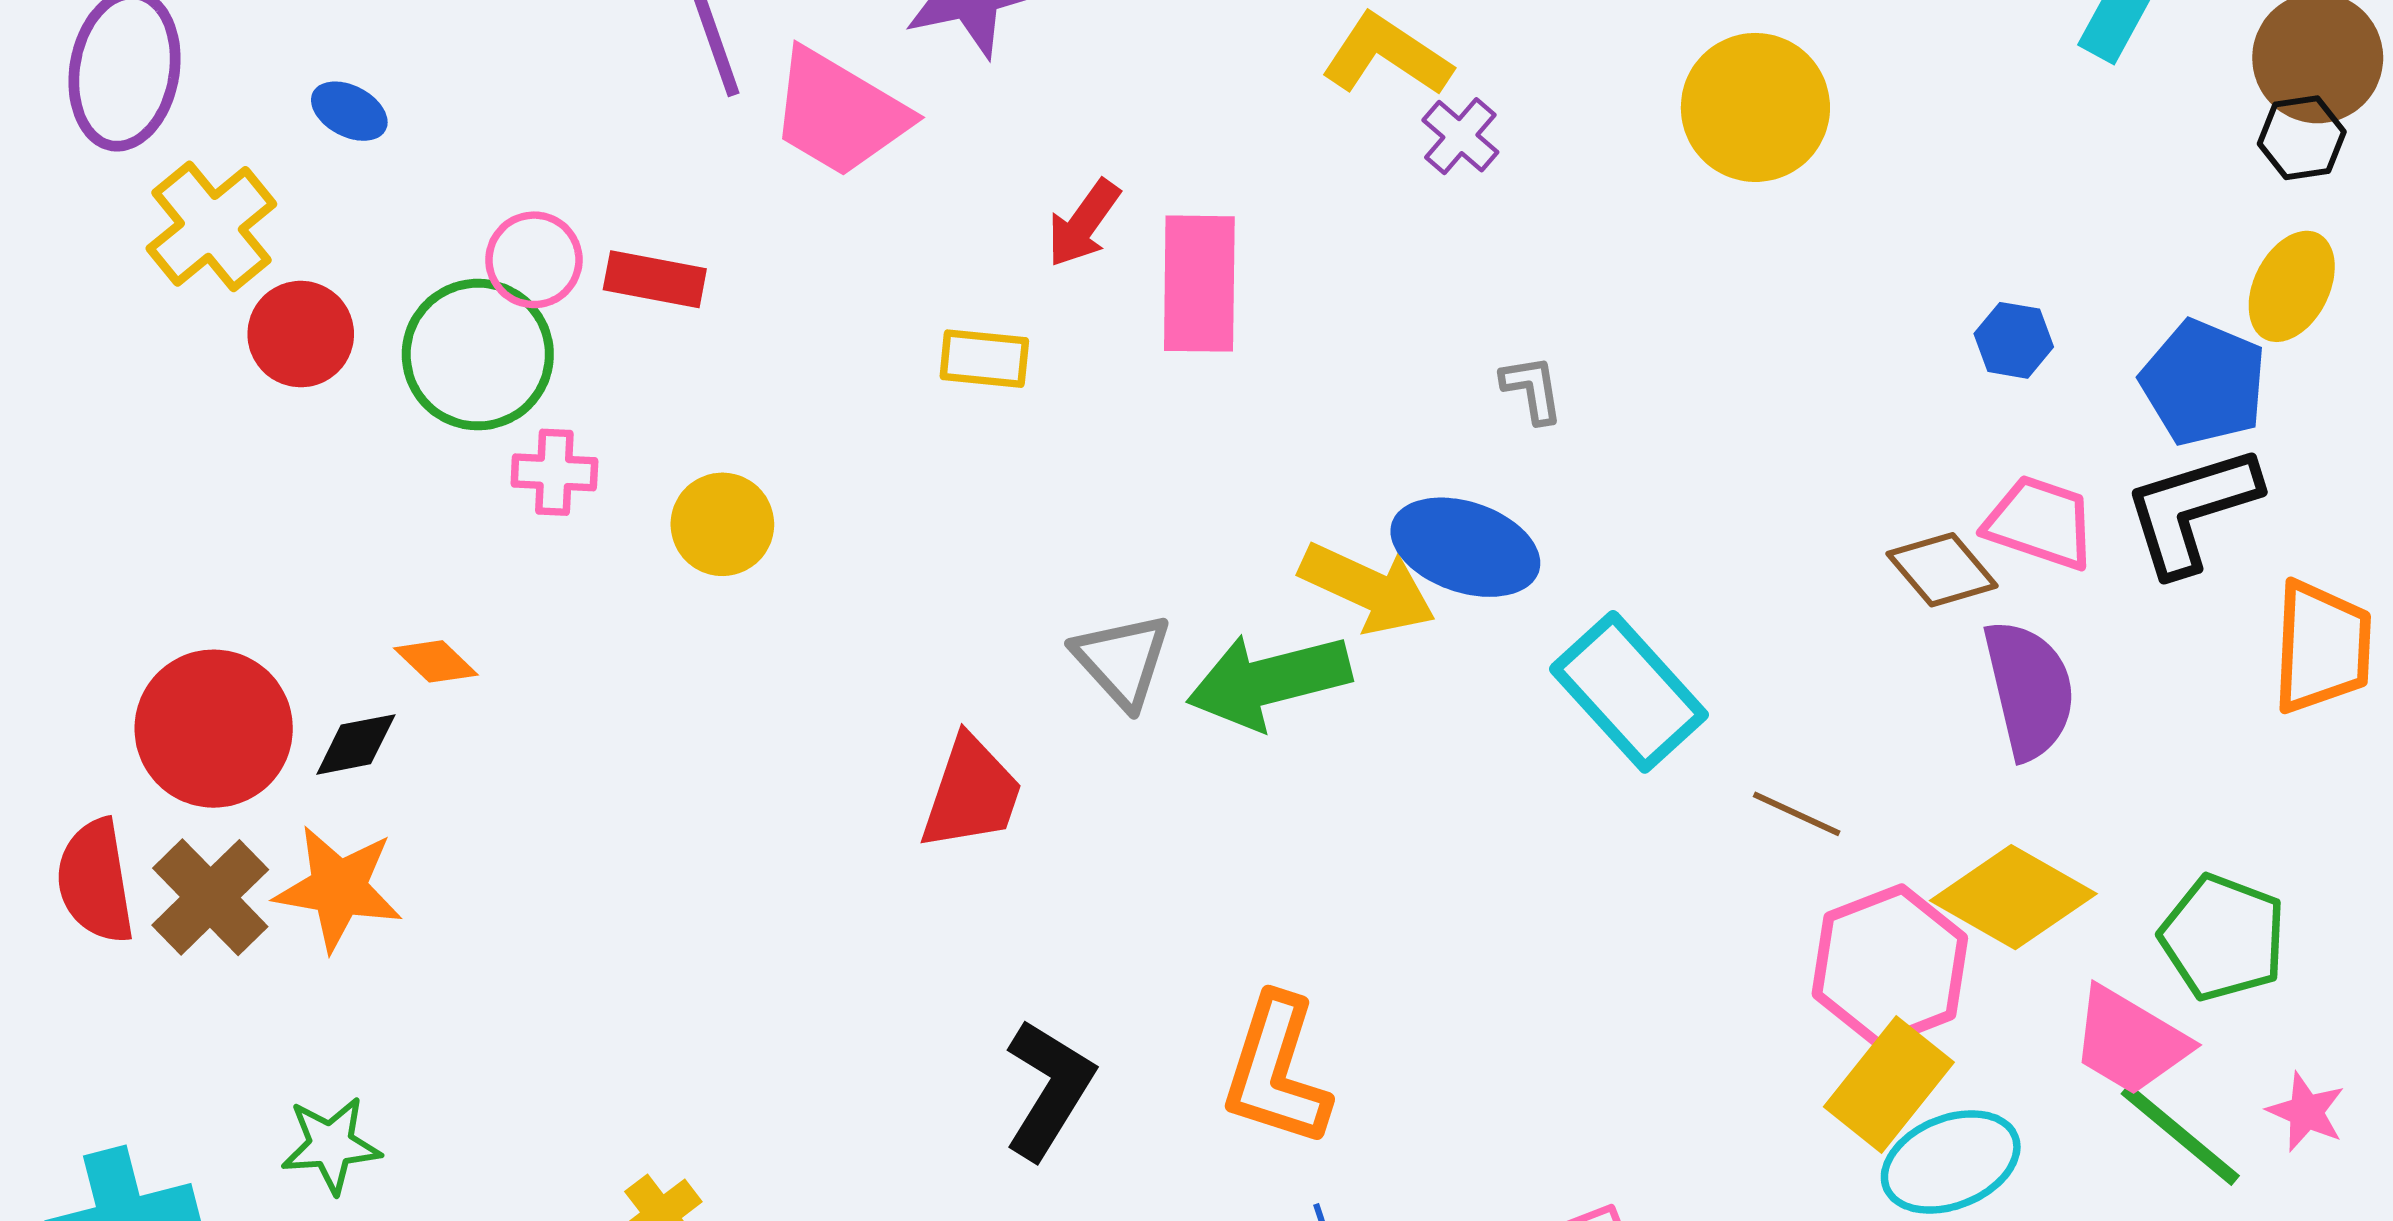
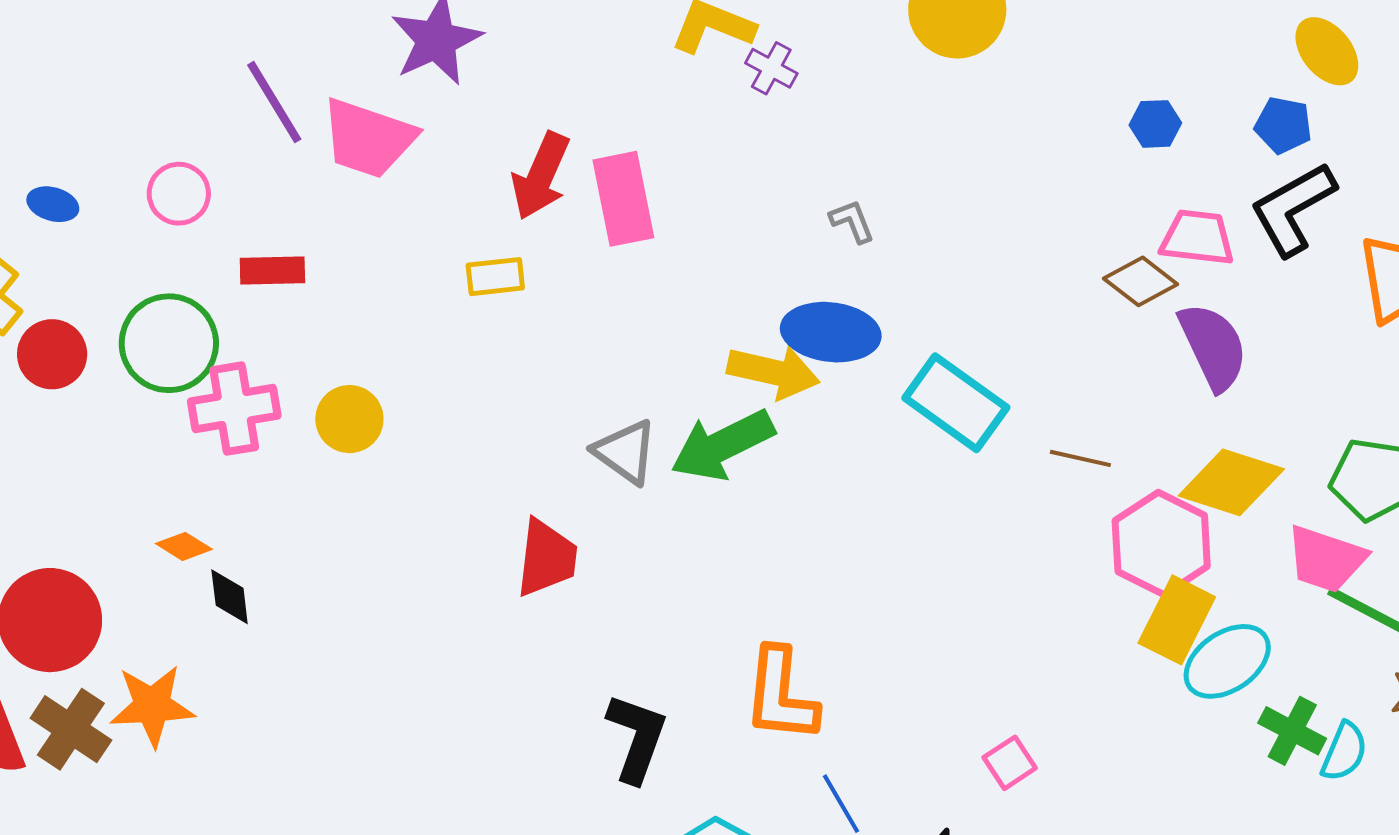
red arrow: (1083, 223) -> (541, 176), size x1.4
pink circle: (534, 260) -> (179, 194), moved
yellow ellipse: (2292, 286) -> (1327, 51), turned -54
blue pentagon: (2203, 383) -> (1283, 125), size x0.7
pink cross: (554, 472) -> (234, 409), size x1.6
black diamond: (356, 744) -> (230, 597), moved, turned -74

